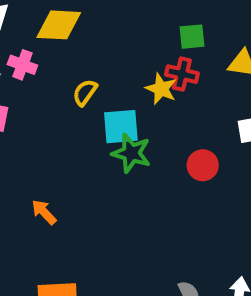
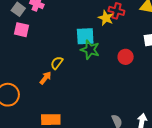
yellow semicircle: (85, 92) -> (57, 63), moved
orange arrow: (44, 212) -> (45, 78), turned 80

